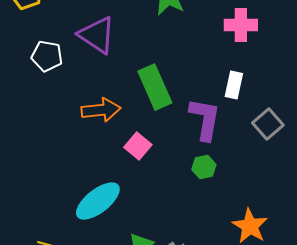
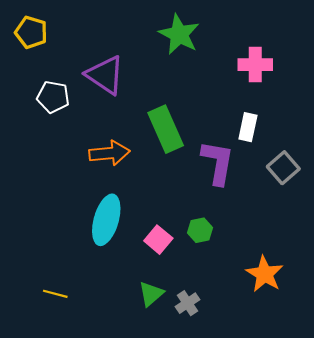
pink square: (138, 146) -> (158, 240), moved
green hexagon: (204, 167) -> (200, 230), moved
cyan ellipse: (98, 201) -> (106, 220), moved, turned -36

